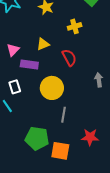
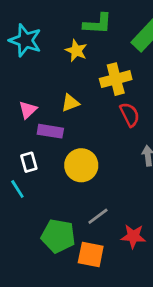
yellow cross: (75, 26) -> (116, 79), size x1.5
red semicircle: (69, 58) -> (130, 115), moved
gray line: (64, 115) -> (98, 216), moved, turned 42

